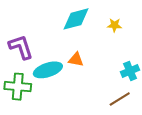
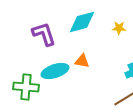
purple L-shape: (21, 47) -> (44, 34), moved

